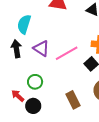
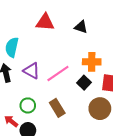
brown rectangle: (73, 100) -> (57, 108), moved

